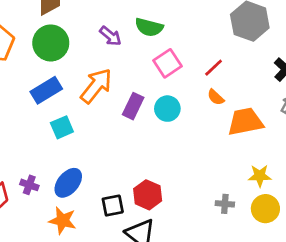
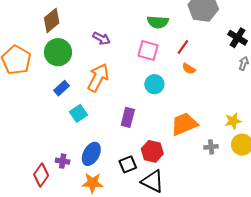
green semicircle: (149, 27) -> (158, 22), moved
pink square: (168, 63) -> (148, 50), turned -30
blue rectangle: (46, 90) -> (61, 88), size x0.7
purple rectangle: (133, 106) -> (128, 117), moved
orange trapezoid: (245, 122) -> (184, 124), moved

